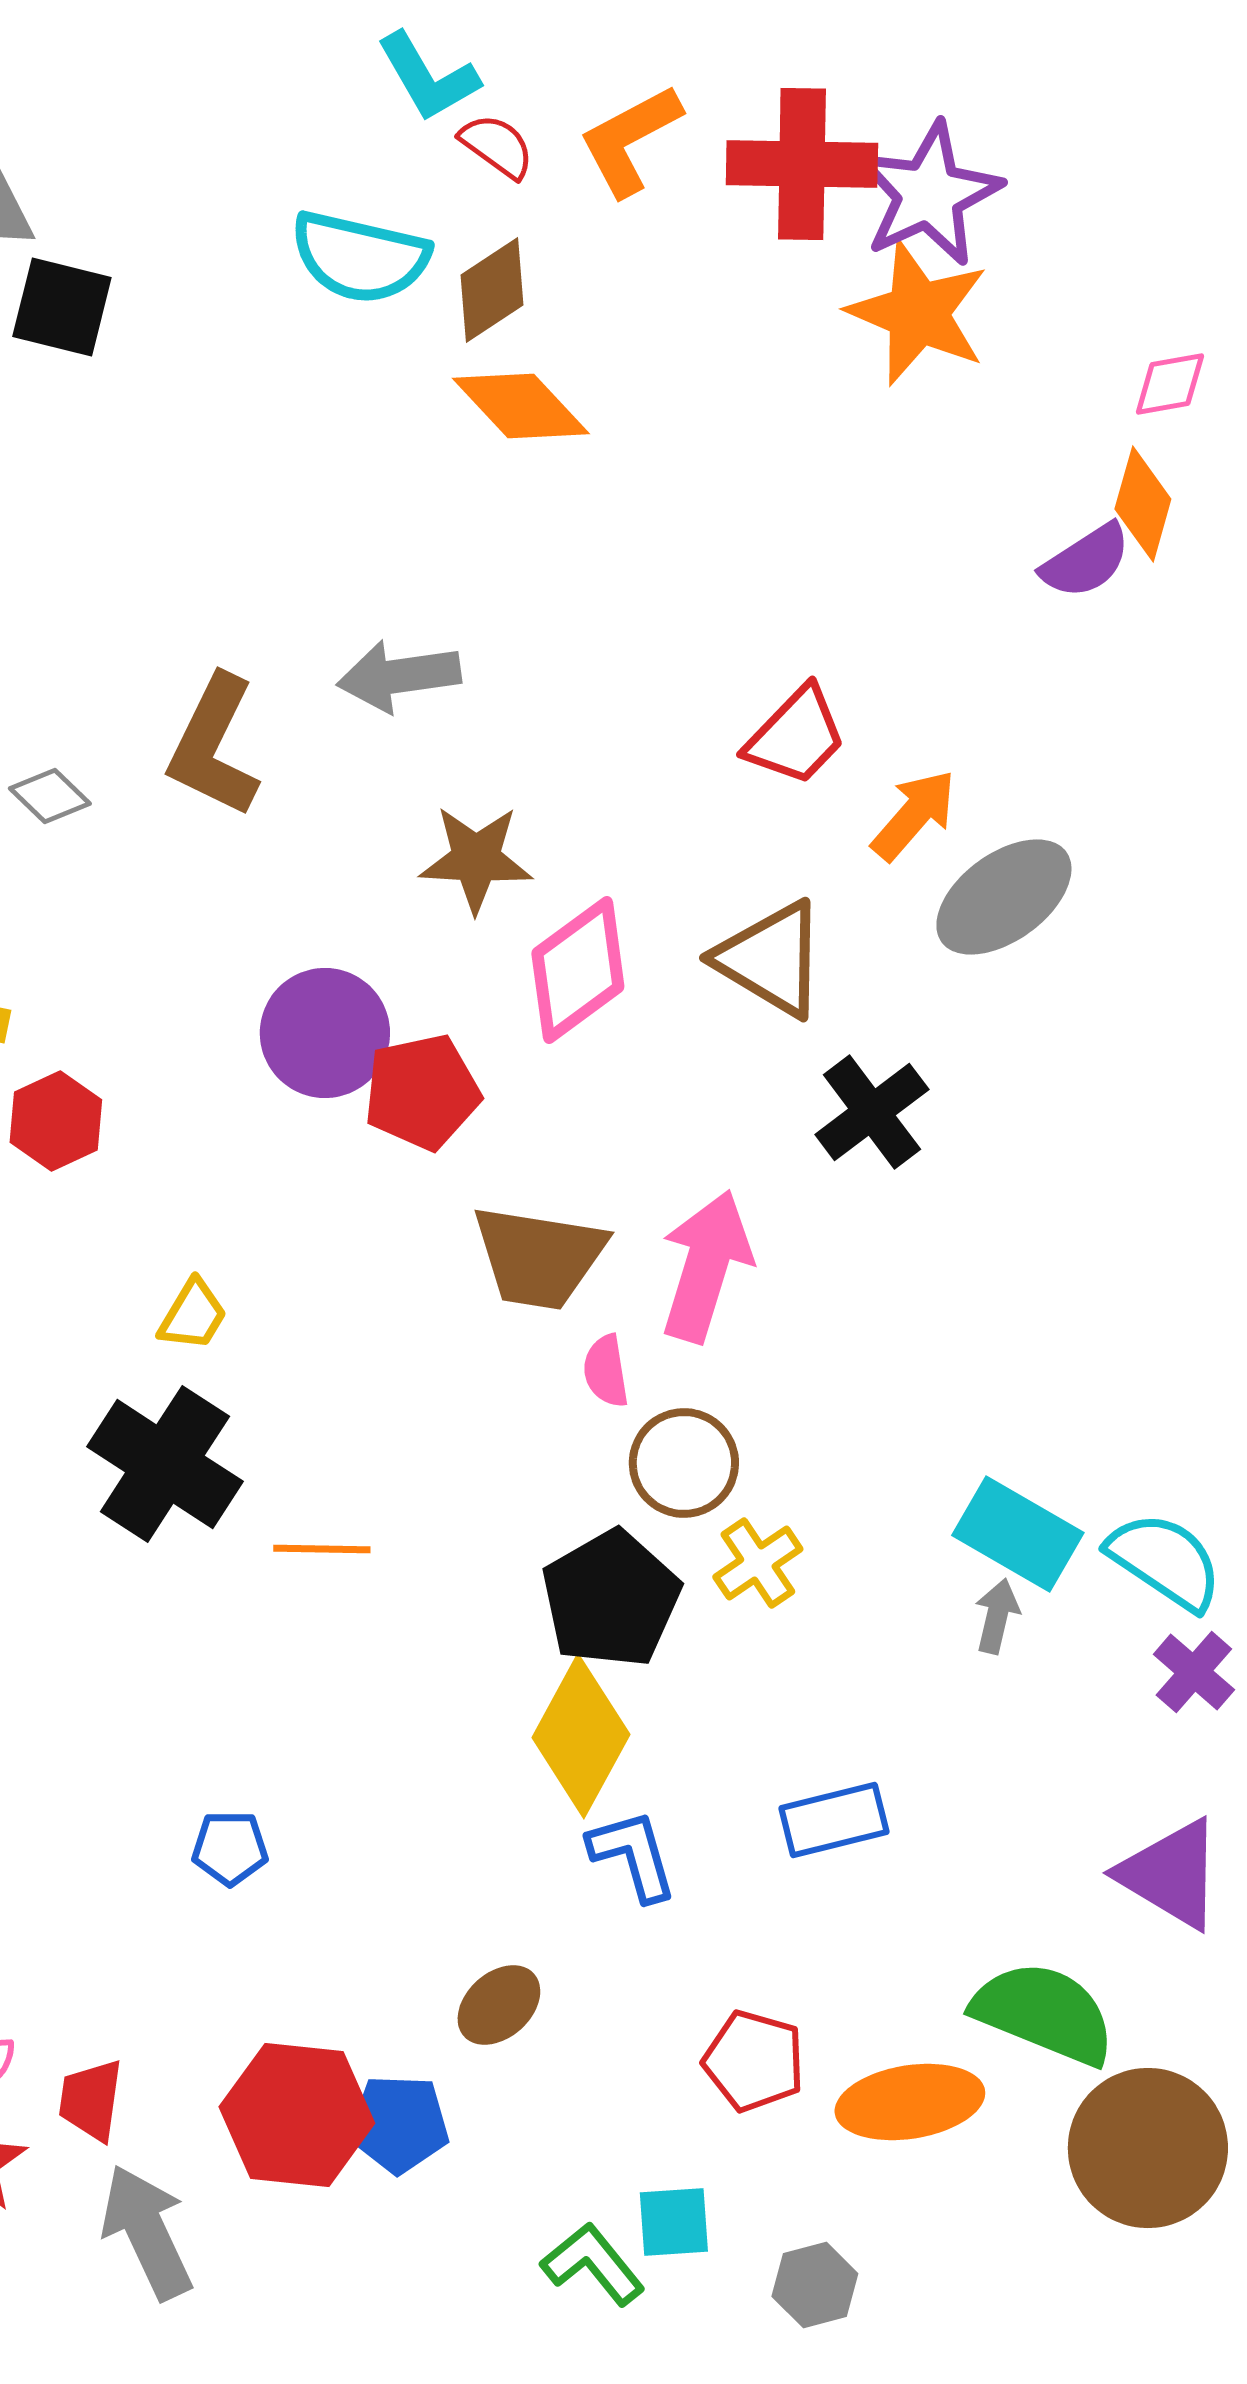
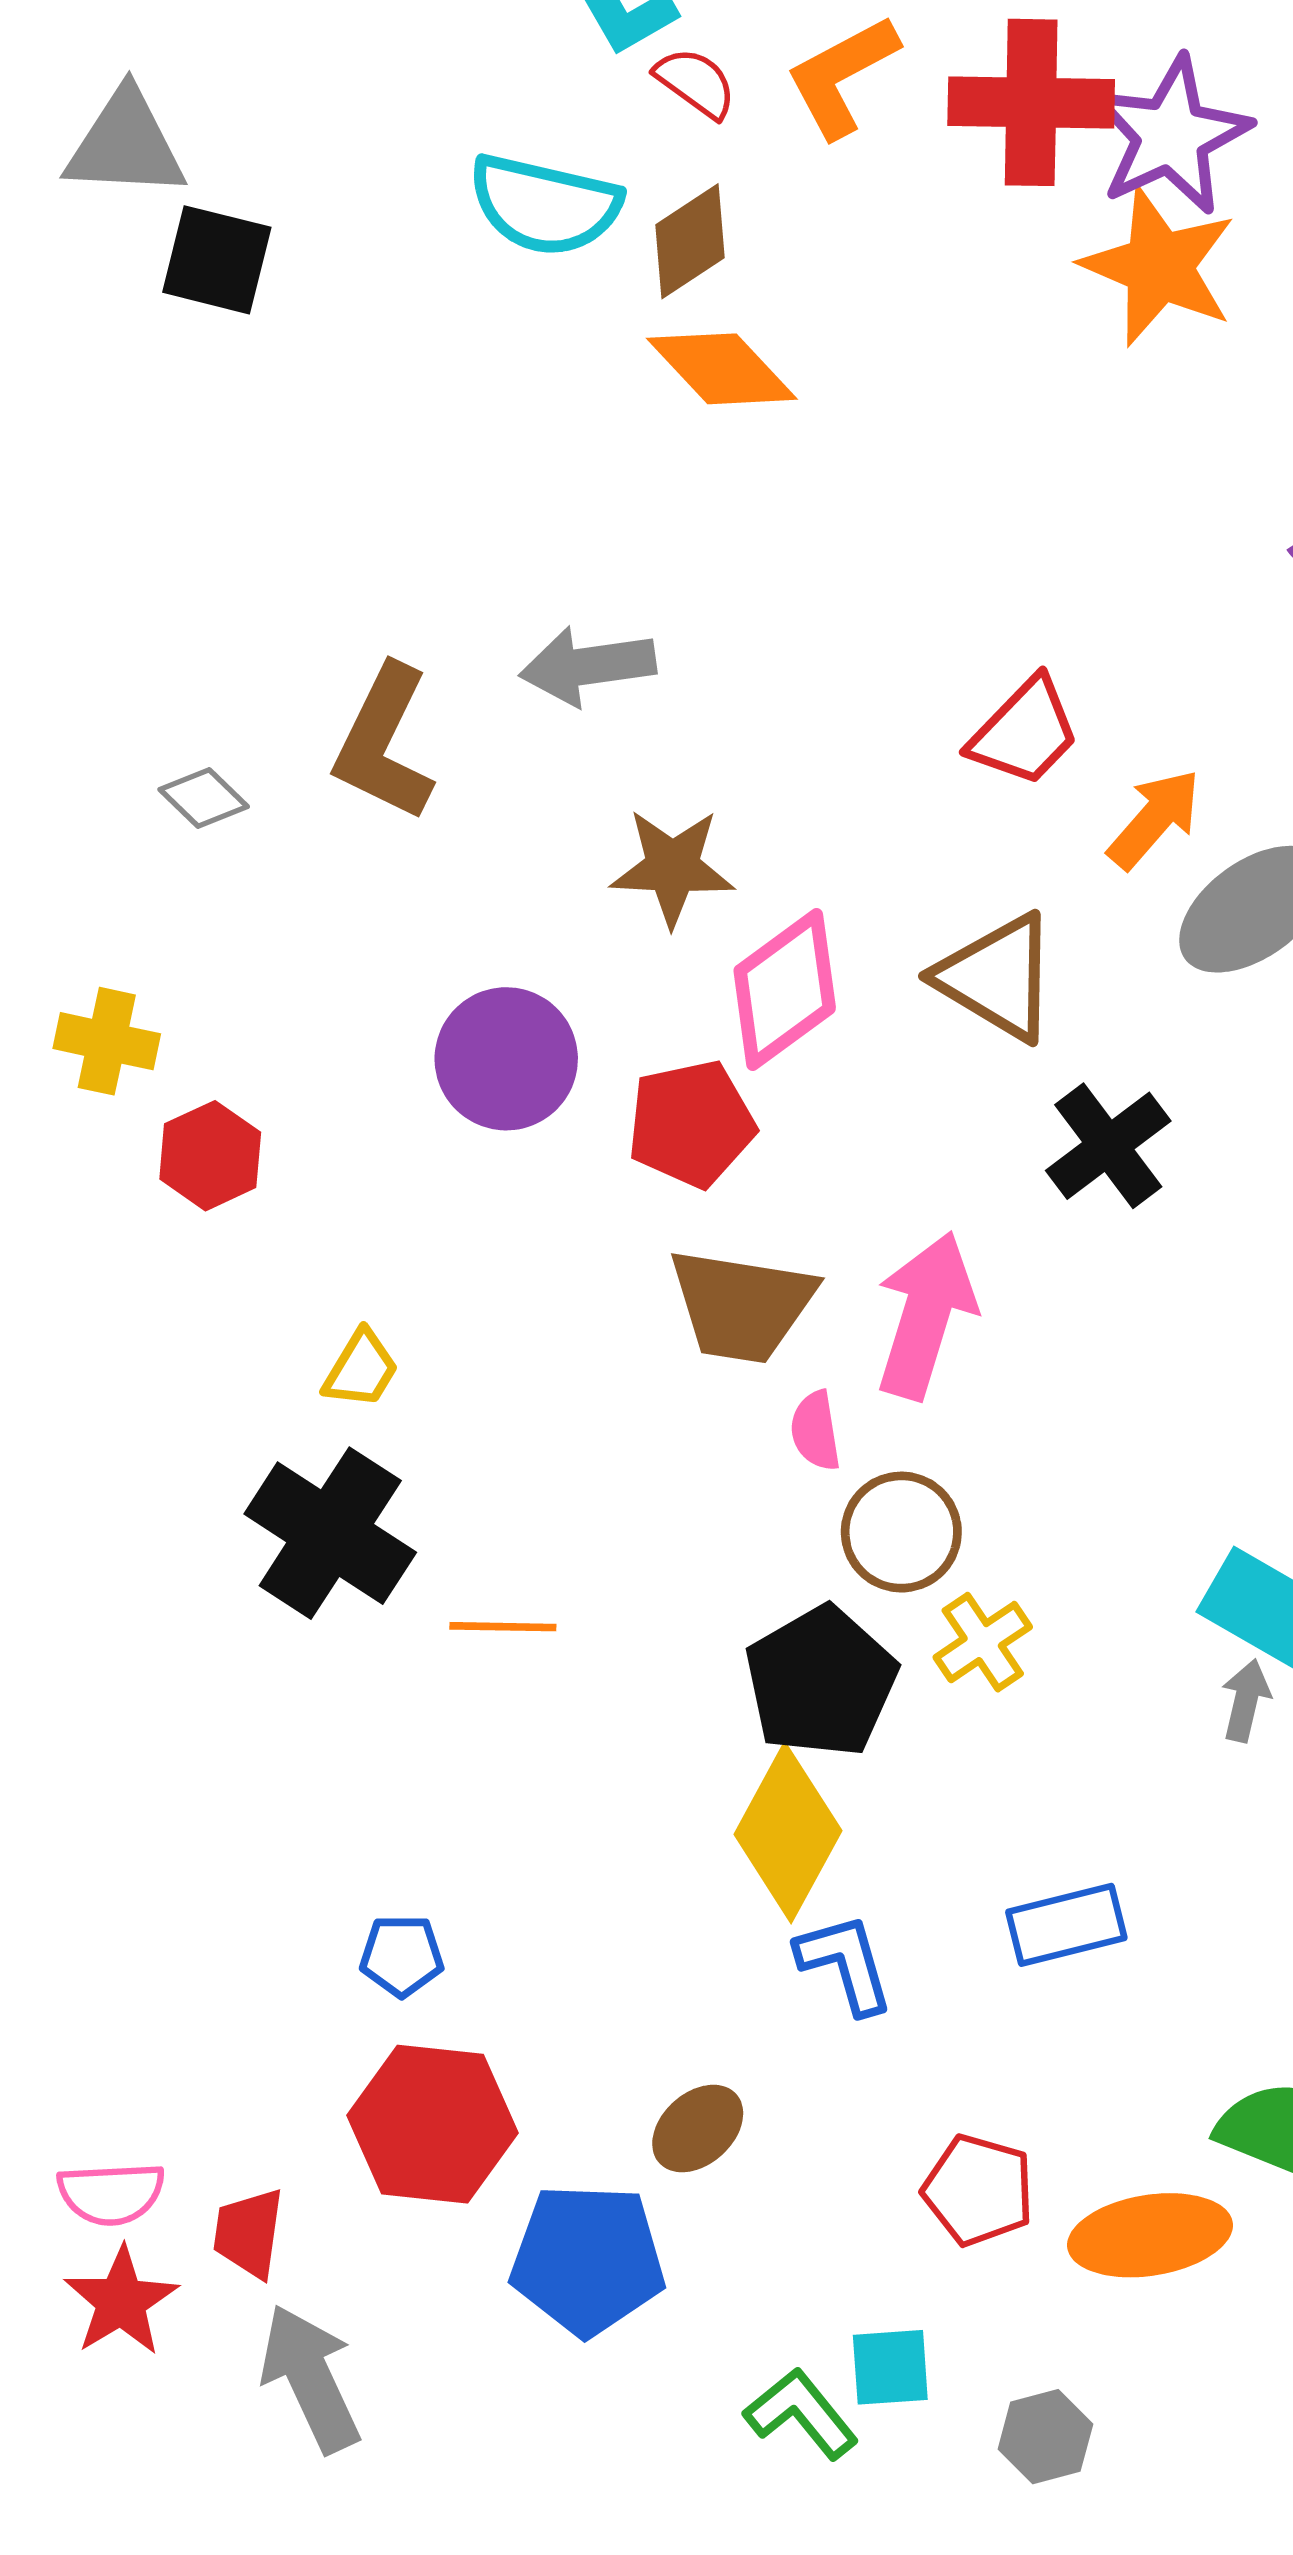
red pentagon: (422, 1092) -> (691, 1124), moved
red hexagon: (297, 2115) -> (432, 2124), moved
blue pentagon: (399, 2124) -> (588, 2259), size x1.4

